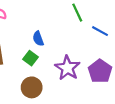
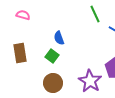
purple star: (67, 68) -> (90, 81), moved

